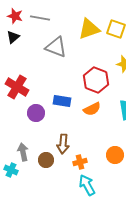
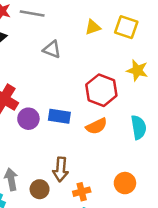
yellow triangle: (89, 29) -> (93, 27), size x0.6
gray triangle: (56, 47) -> (52, 49), size x0.7
purple circle: (36, 113) -> (28, 119), moved

